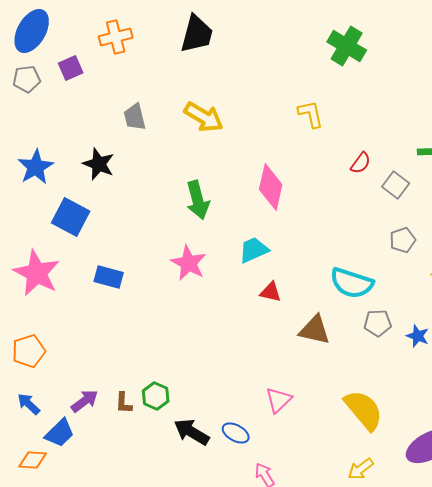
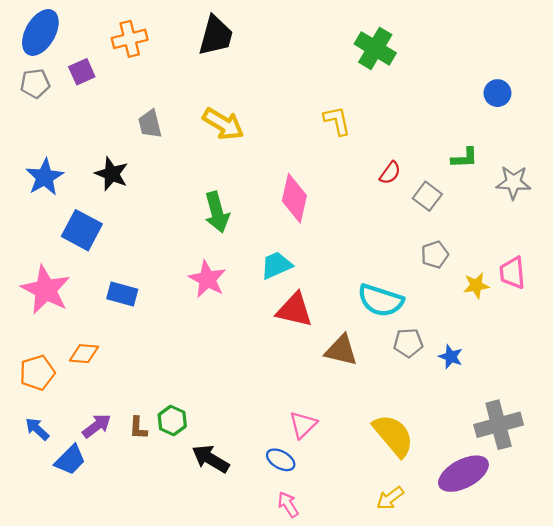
red triangle: (271, 292) -> (294, 310), size x1.6
blue ellipse: (236, 433) -> (281, 460), moved
orange diamond: (33, 460) -> (84, 354), moved

